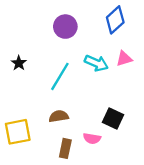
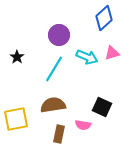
purple circle: (65, 27) -> (59, 35), moved
brown semicircle: (59, 116) -> (53, 105), size x1.4

